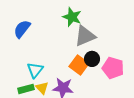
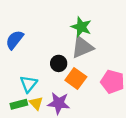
green star: (72, 17) -> (81, 27), moved
black circle: (92, 59) -> (59, 63), moved

